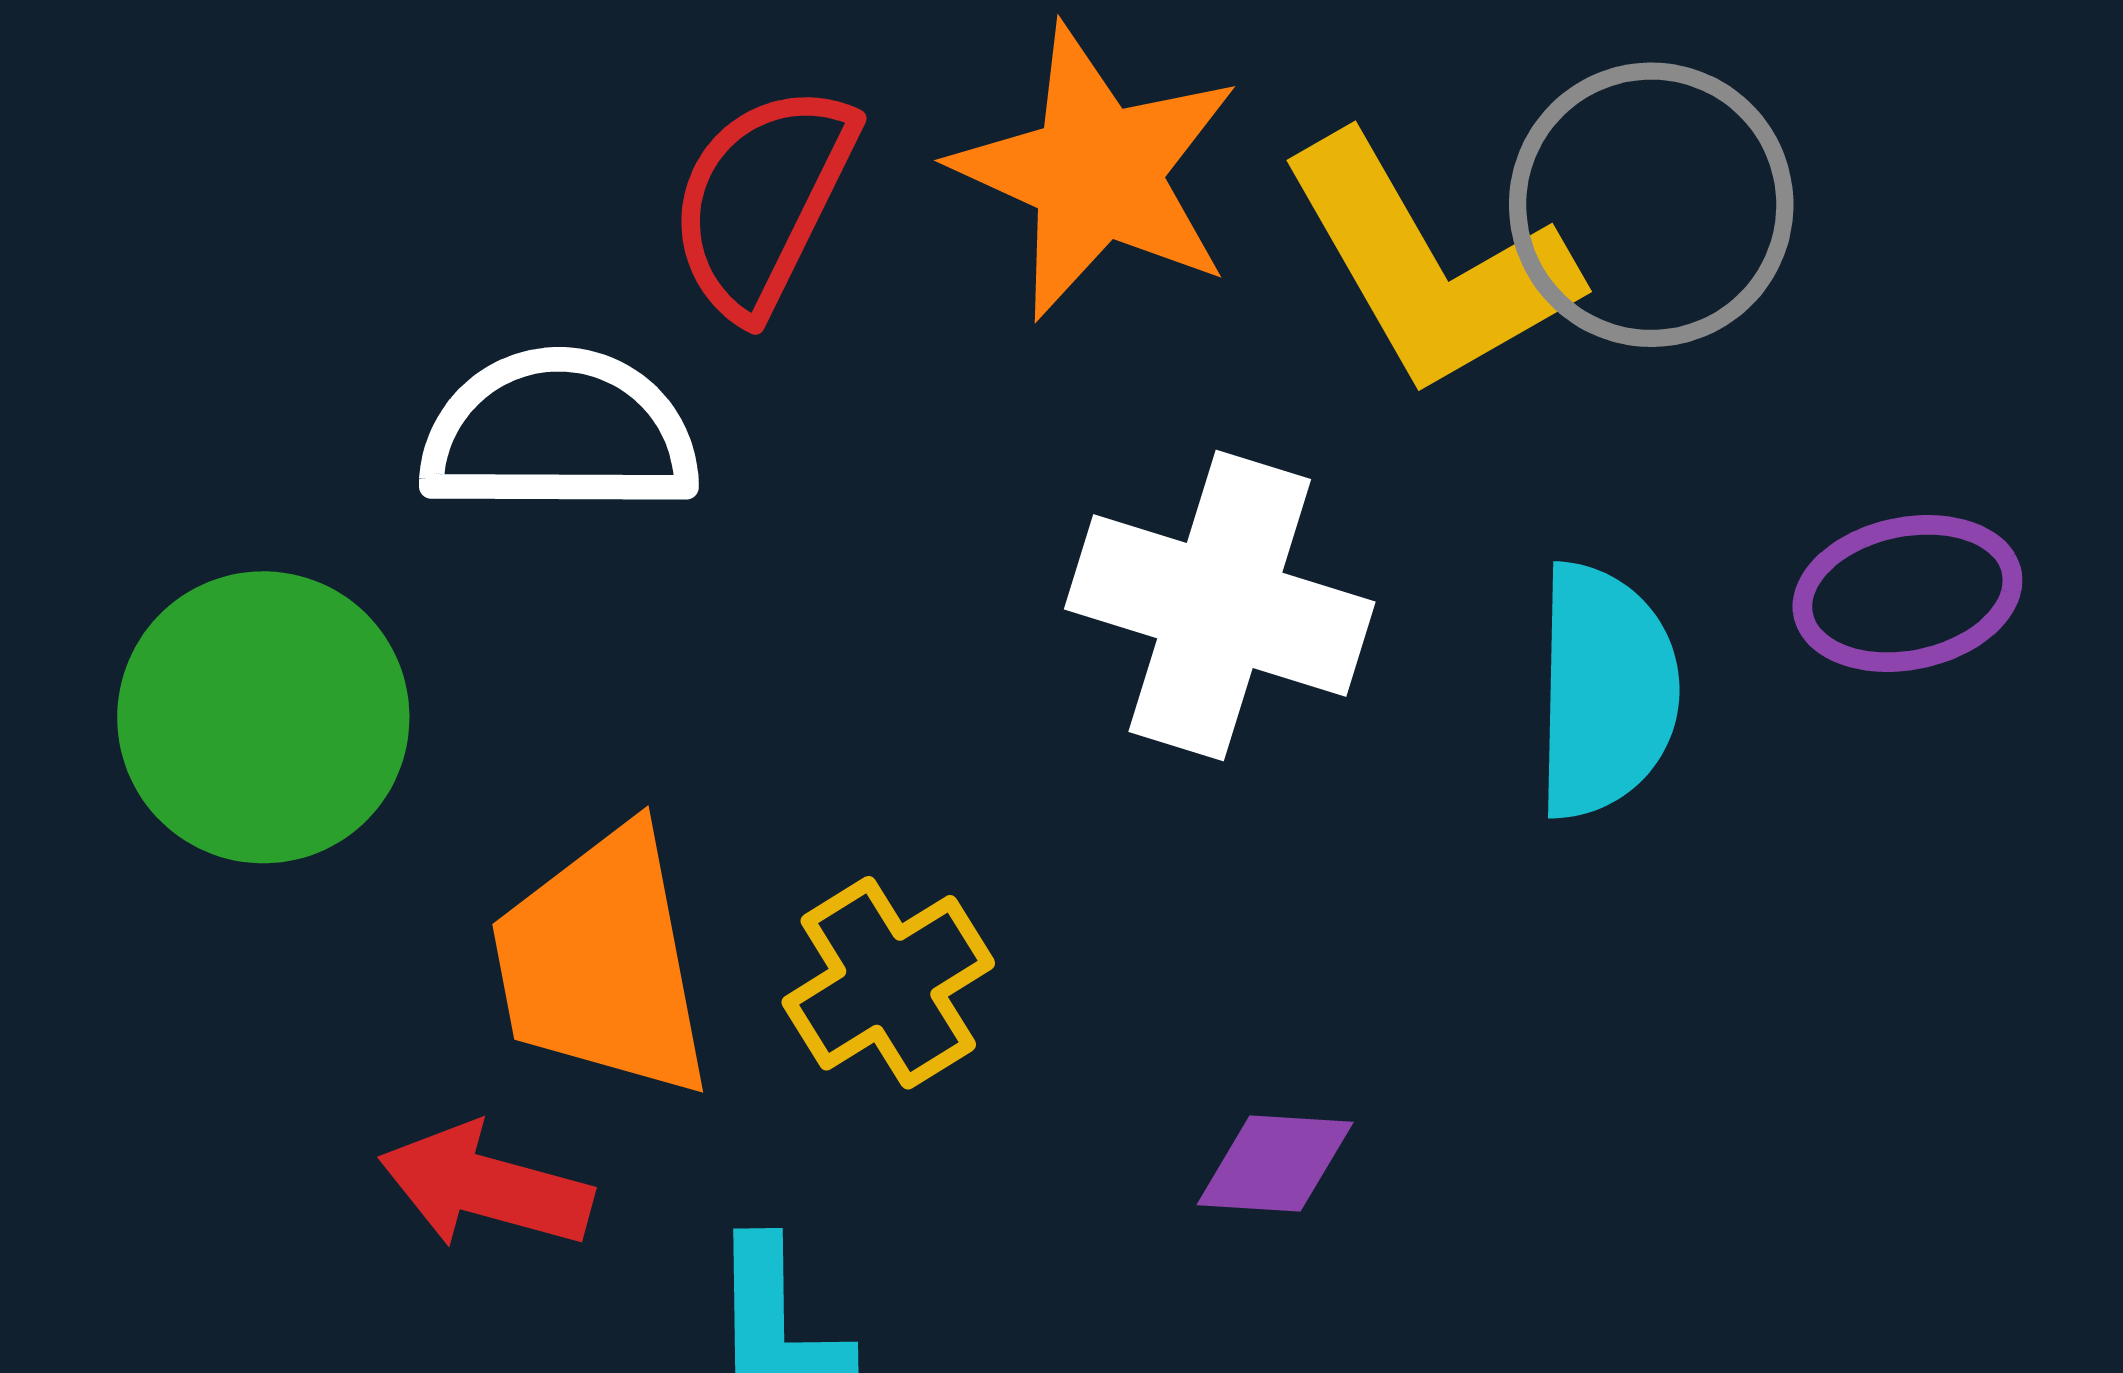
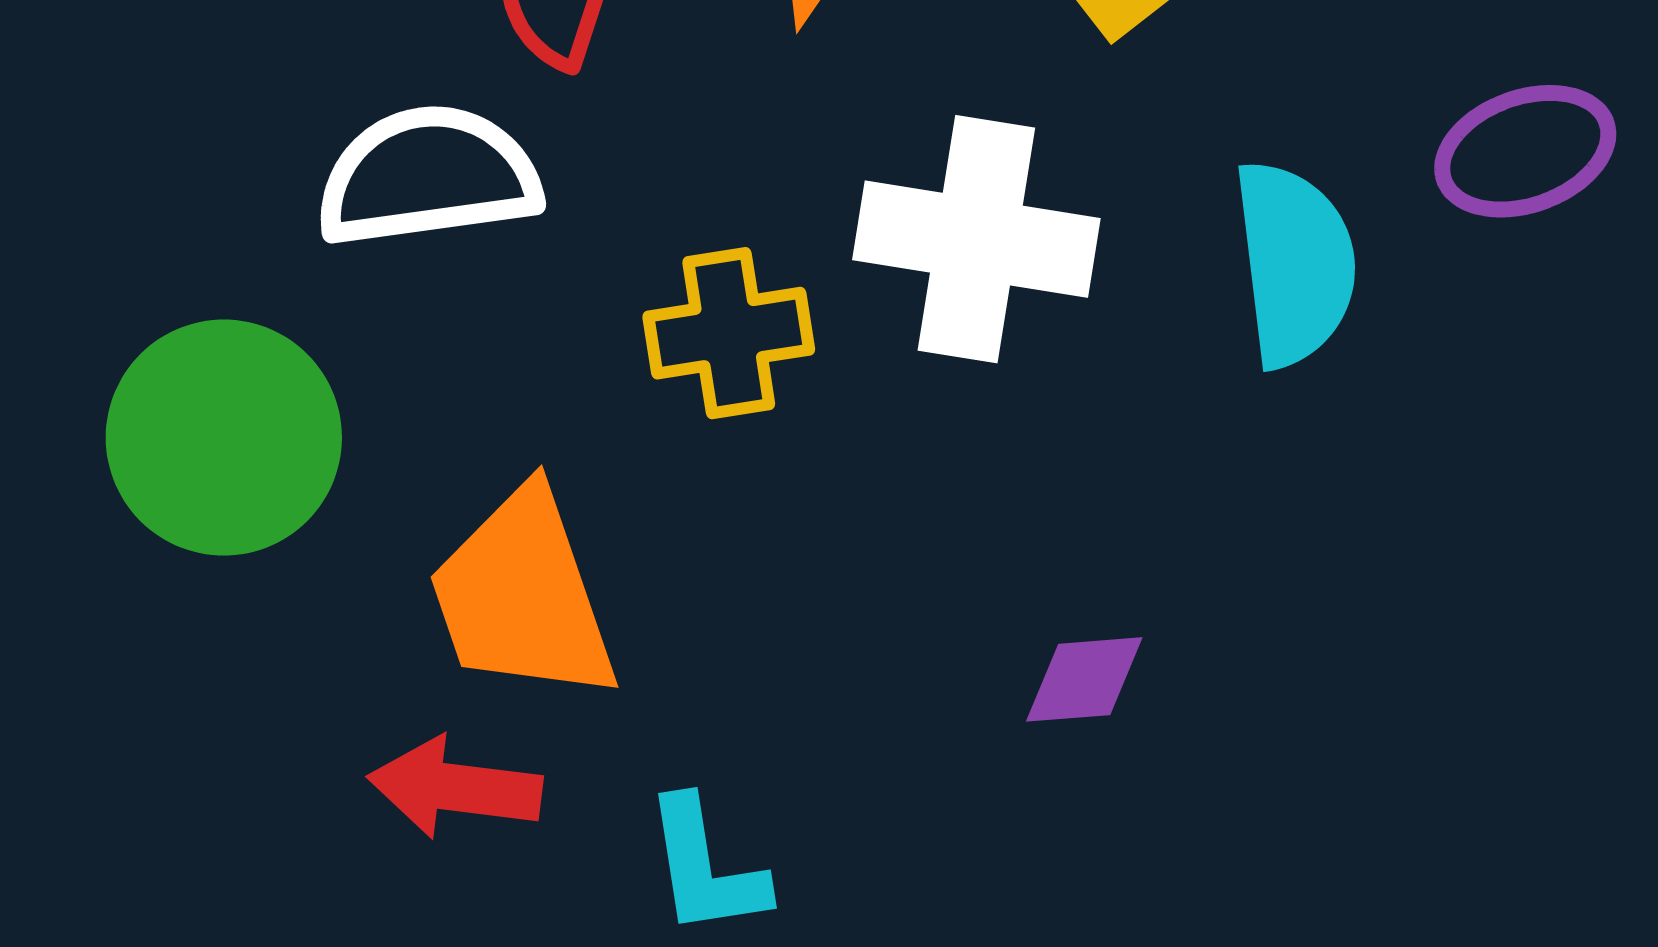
yellow cross: (888, 983) -> (729, 333), moved, turned 31

